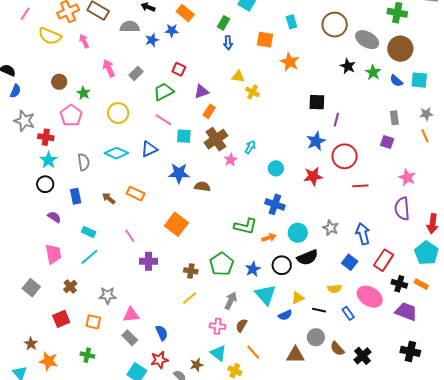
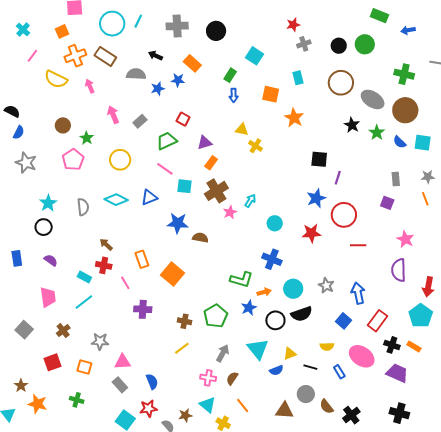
red cross: (46, 137) -> (104, 265), moved
orange rectangle: (136, 194) -> (142, 259), moved, turned 42
blue rectangle: (76, 196) -> (17, 258), moved
blue star: (253, 269) -> (249, 308), moved

